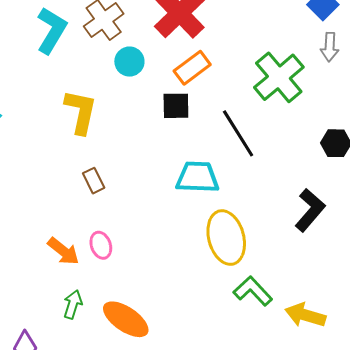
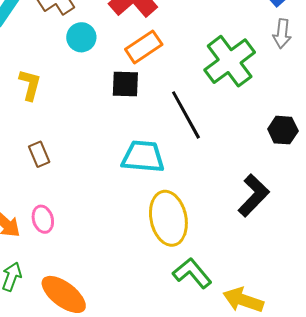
yellow L-shape: (81, 112) -> (30, 85), size x0.7

